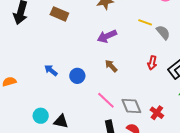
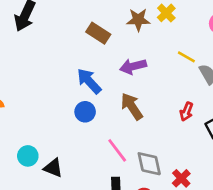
brown rectangle: (59, 14) -> (98, 33), moved
brown arrow: (111, 66) -> (132, 106), size x1.5
blue arrow: (51, 70) -> (89, 81), moved, size x1.5

